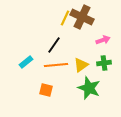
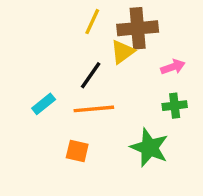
brown cross: (82, 17) -> (138, 28), turned -30
yellow line: (65, 18) -> (92, 22), moved
yellow triangle: (81, 65) -> (123, 52), moved

